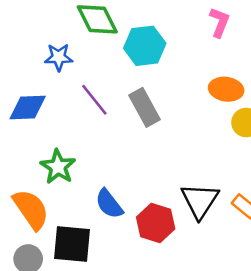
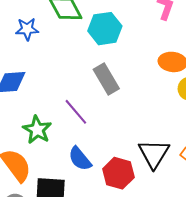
blue star: (59, 57) -> (27, 29), moved
purple line: (94, 100) -> (76, 112), moved

